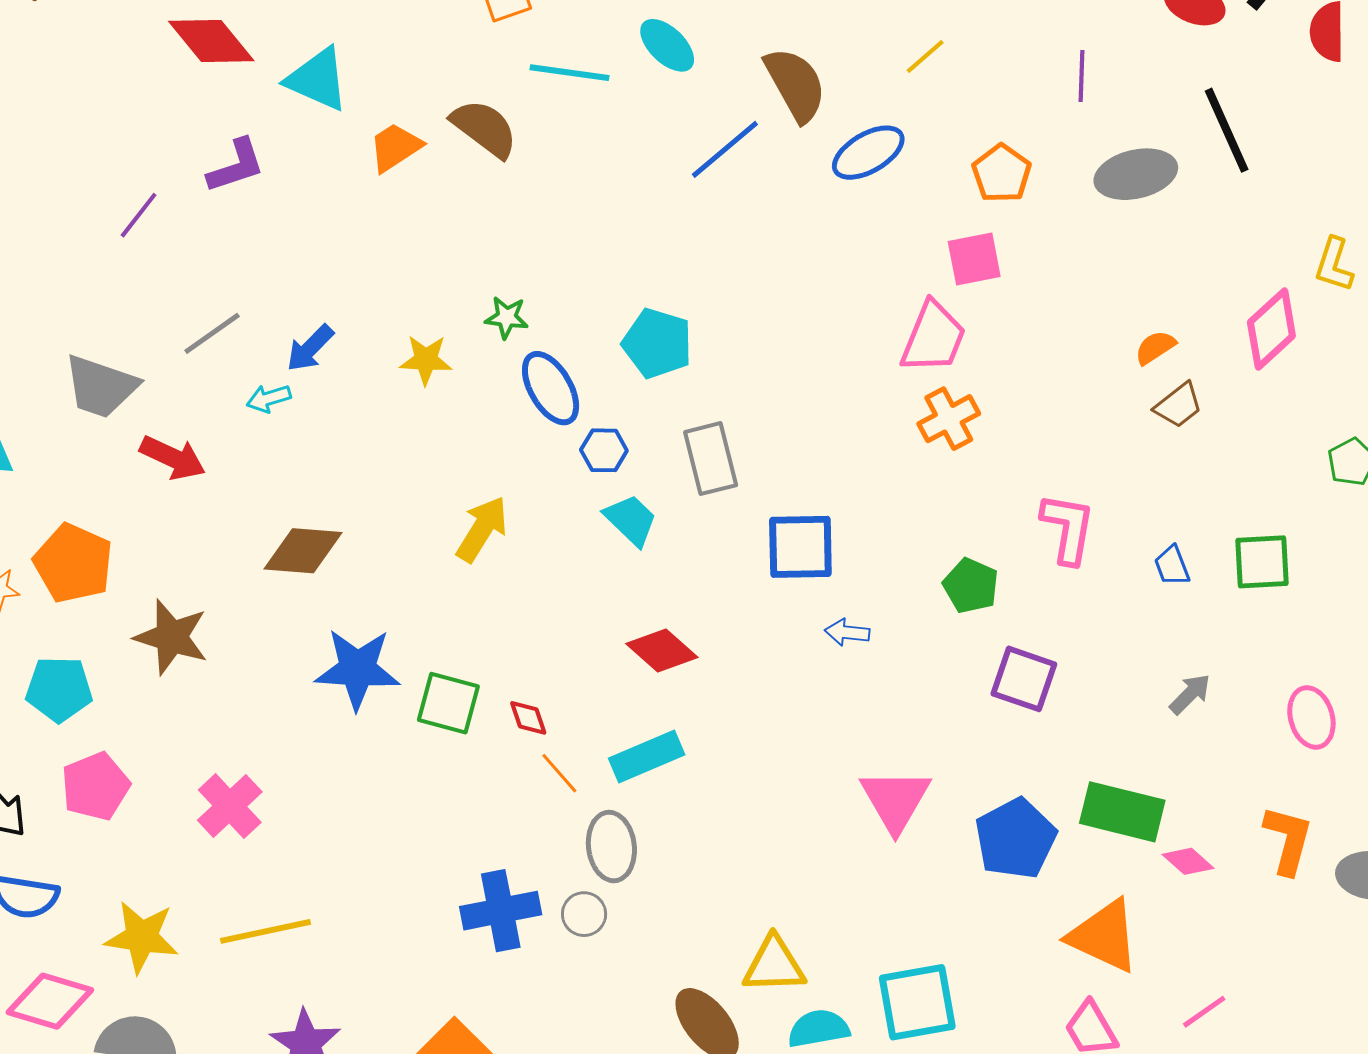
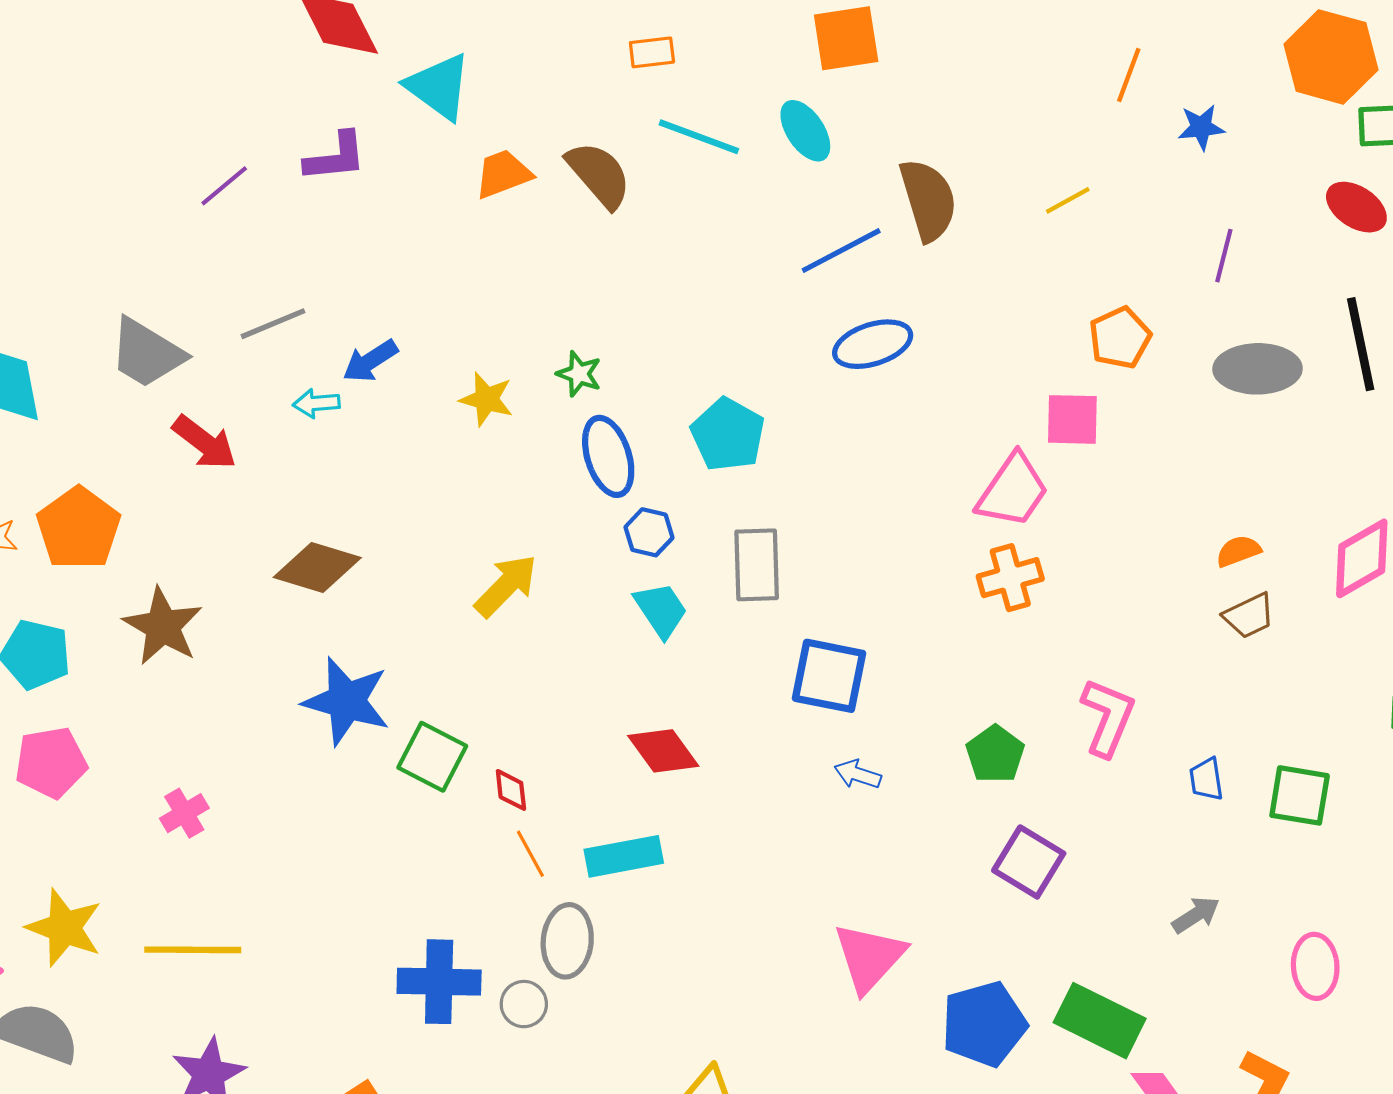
blue ellipse: (868, 153) -> (873, 344), moved
pink cross: (230, 806) -> (184, 813), size x0.7

